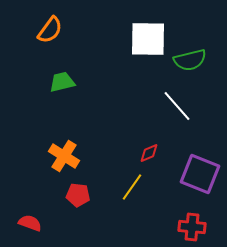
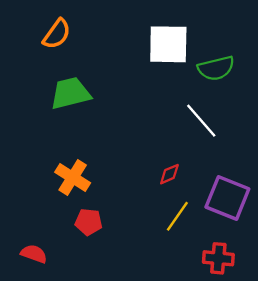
green trapezoid: (62, 82) -> (70, 93), size x1.4
yellow line: (132, 187) -> (177, 216), moved

